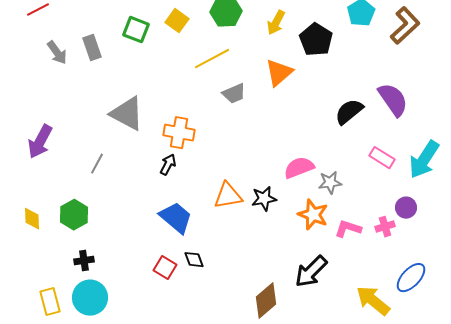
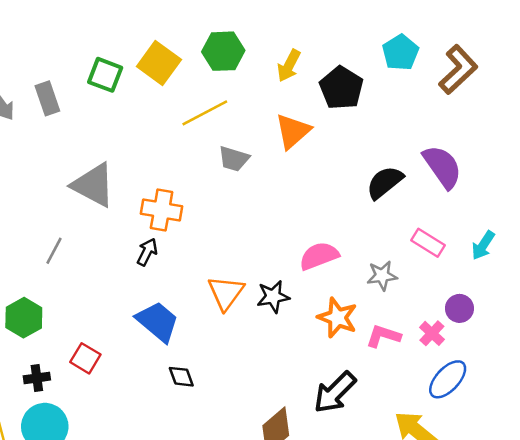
yellow square: (177, 21) -> (159, 63), size x1.4
gray trapezoid: (234, 94) -> (234, 159), turned 40
cyan arrow: (424, 160) -> (483, 245), size x0.6
gray star: (330, 183) -> (382, 276), moved
orange triangle: (228, 196) -> (226, 293), turned -44
pink cross: (385, 227) -> (432, 333), turned -30
red square: (165, 268) -> (85, 358), moved
blue ellipse: (411, 278) -> (448, 379), moved

